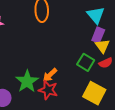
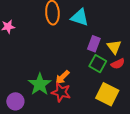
cyan triangle: (96, 15) -> (80, 17), moved, turned -30
purple rectangle: (98, 35) -> (94, 44), moved

